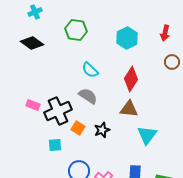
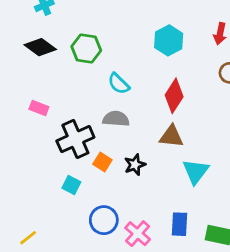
green hexagon: (76, 30) -> (86, 49), moved
gray semicircle: (88, 96) -> (116, 119), turned -30
pink rectangle: (33, 105) -> (39, 108), moved
cyan square: (55, 145) -> (71, 185), turned 32

